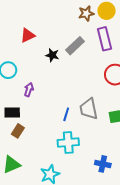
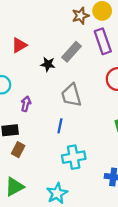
gray trapezoid: (89, 109) -> (71, 95), moved
blue line: (66, 114) -> (60, 126), moved

